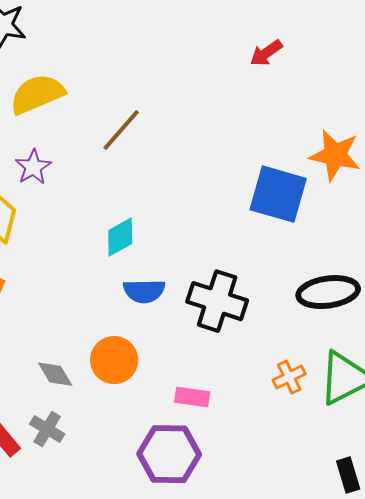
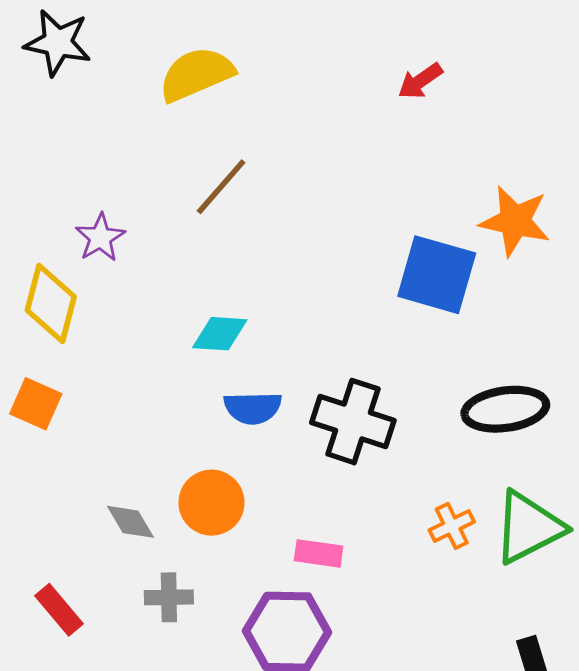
yellow semicircle: (37, 94) -> (196, 74), moved
cyan diamond: (120, 237) -> (220, 334), turned 33
gray cross: (47, 429) -> (169, 597), moved, turned -32

